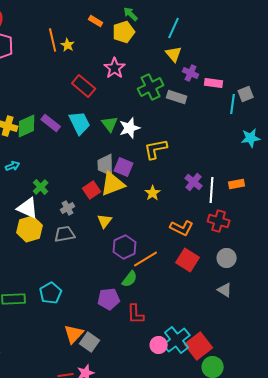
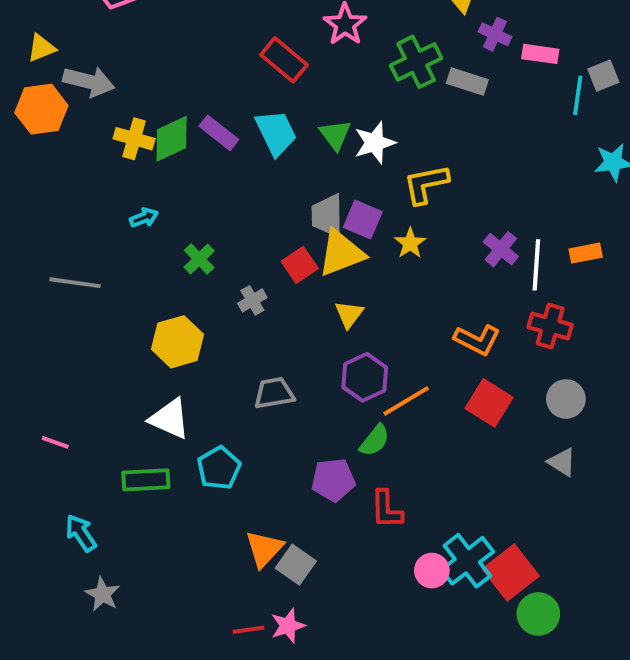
yellow star: (153, 193) -> (410, 243), moved
white triangle: (28, 208) -> (170, 419), moved
yellow triangle: (105, 221) -> (349, 314), moved
gray trapezoid: (65, 234) -> (274, 393), moved

